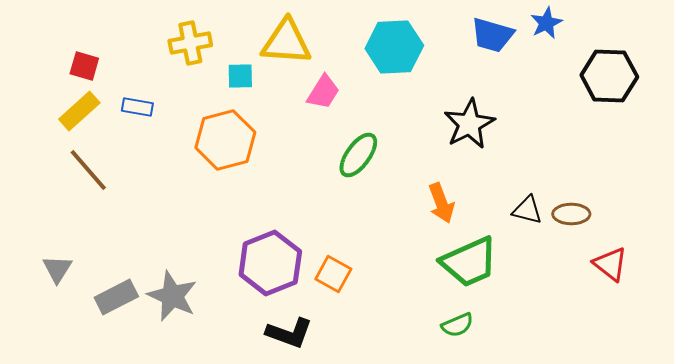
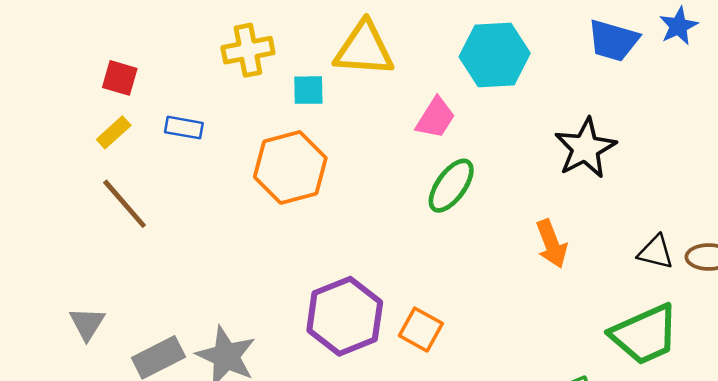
pink trapezoid: (323, 92) -> (435, 118), moved
yellow rectangle: (79, 111) -> (114, 132), size x0.7
green trapezoid: (469, 262) -> (645, 334), moved

